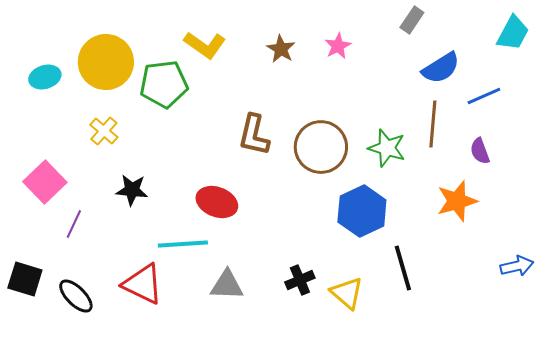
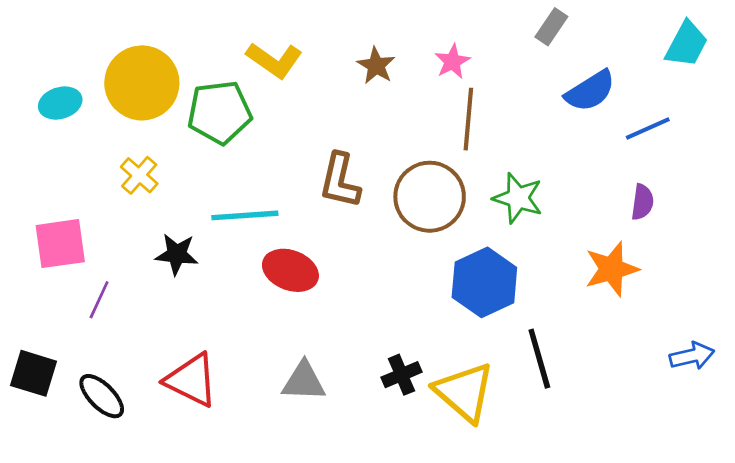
brown line: (433, 124) -> (468, 119), moved
purple semicircle: (480, 151) -> (642, 202), turned -152
pink square: (45, 182) -> (60, 244), turned 36
cyan line: (183, 244) -> (245, 215), moved
yellow triangle: (347, 293) -> (464, 392), size x1.4

